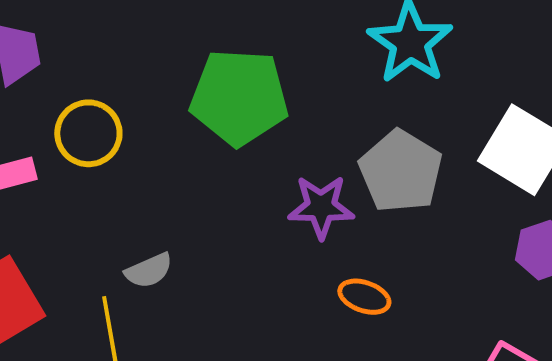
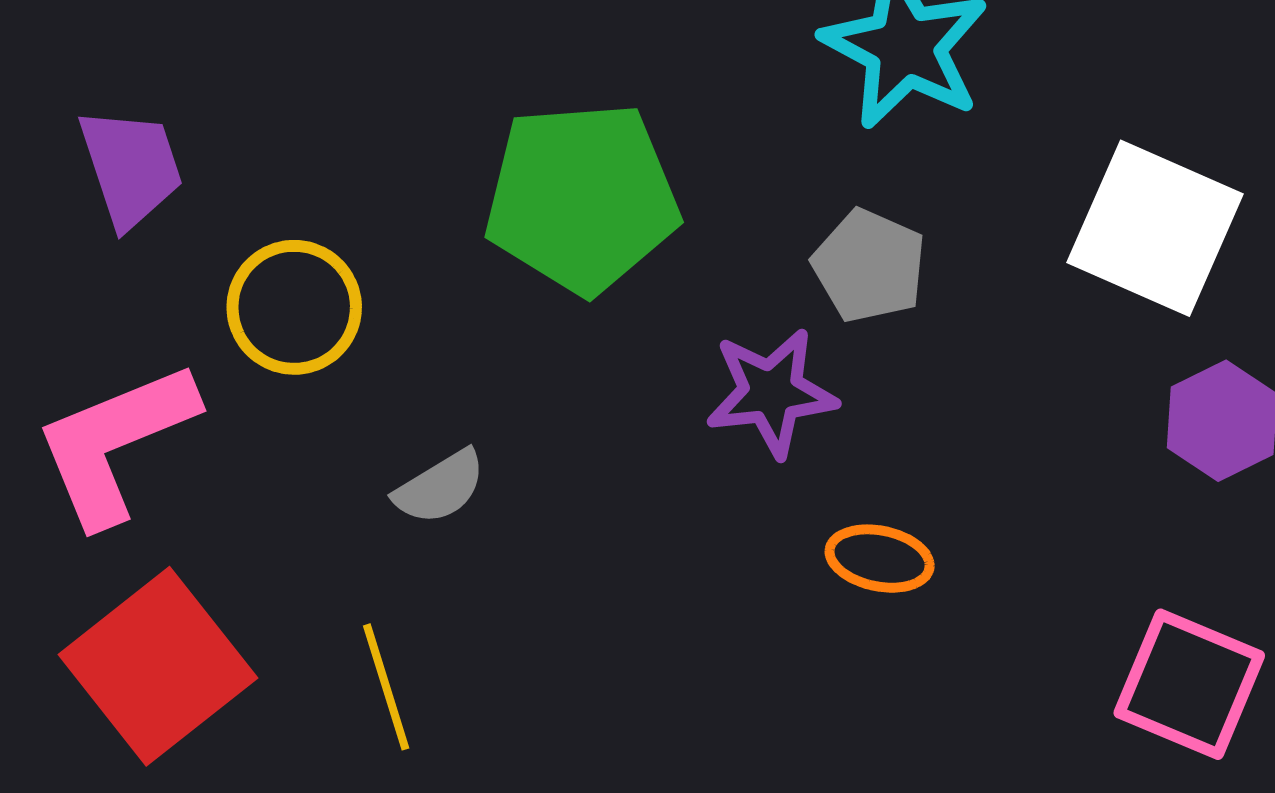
gray pentagon: (401, 171) -> (869, 266), moved, size x0.7
gray semicircle: (149, 271) -> (440, 487), moved

